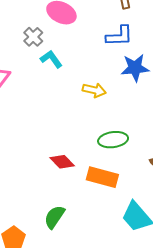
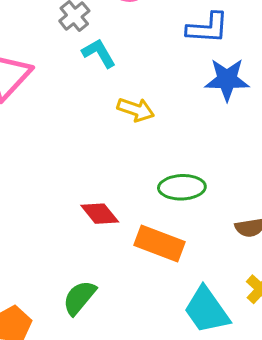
yellow arrow: (94, 90) -> (136, 110), moved

